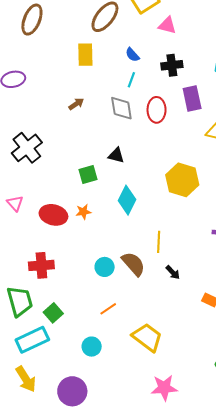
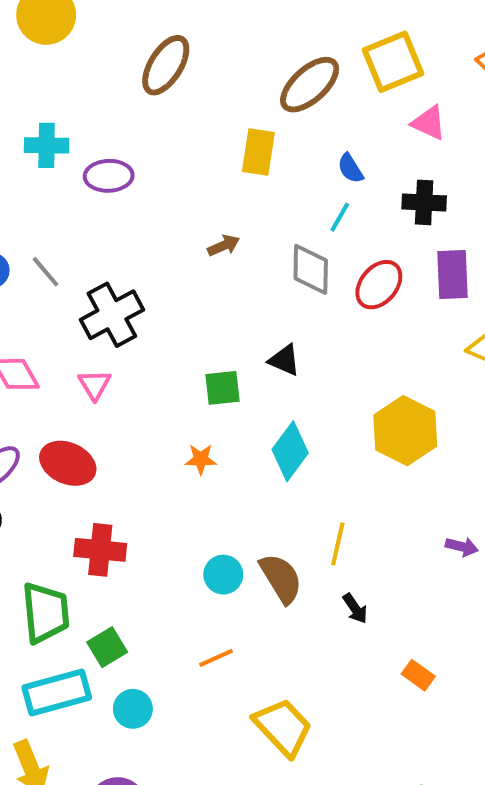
red ellipse: (157, 110) -> (379, 285), turned 30
pink triangle: (15, 203) -> (94, 385), moved
red ellipse: (53, 215) -> (68, 463), moved
cyan circle: (92, 347) -> (133, 709), moved

